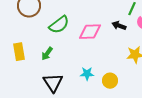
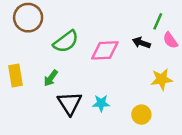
yellow circle: (110, 81) -> (141, 115), moved
black triangle: (53, 83) -> (70, 103), moved

